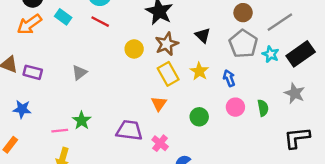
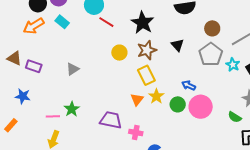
red line: (100, 22) -> (106, 22), moved
yellow star: (199, 71) -> (156, 96), moved
blue arrow: (229, 78) -> (189, 85), moved, turned -48
pink circle: (235, 107) -> (201, 107), size x1.5
green semicircle: (263, 108) -> (235, 117), moved, turned 128
green circle: (199, 117) -> (178, 104), moved
pink cross: (160, 143) -> (136, 132), turned -32

